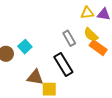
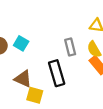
cyan square: (25, 47) -> (21, 43), turned -32

